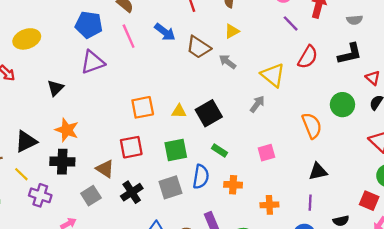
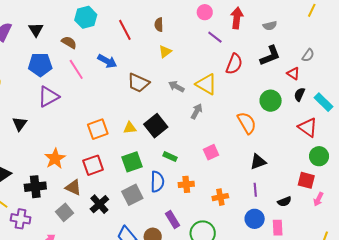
brown trapezoid: (198, 47) -> (138, 83), moved
gray arrow: (228, 62) -> (176, 86), moved
orange star: (67, 130) -> (55, 159), moved, turned 30

